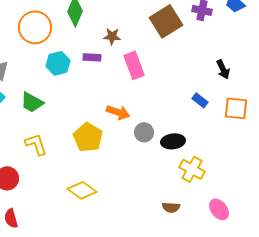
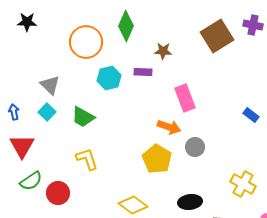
pink rectangle: (134, 65) -> (185, 98), moved
yellow pentagon: (88, 137) -> (157, 159), moved
black ellipse: (173, 141) -> (190, 202), moved

